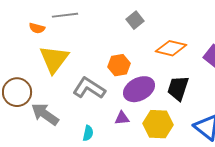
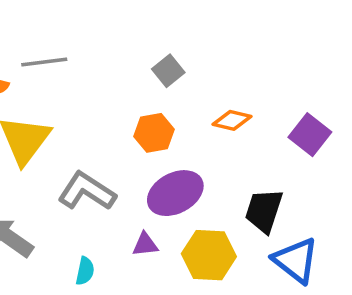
orange diamond: (171, 48) -> (232, 120), size x0.7
orange hexagon: (119, 65) -> (154, 133), moved
black trapezoid: (178, 88) -> (264, 211), moved

